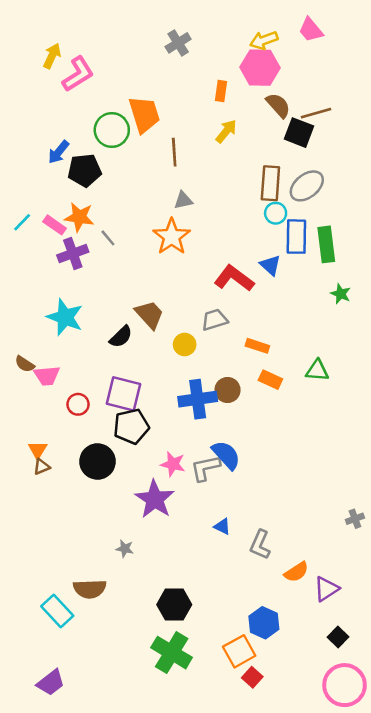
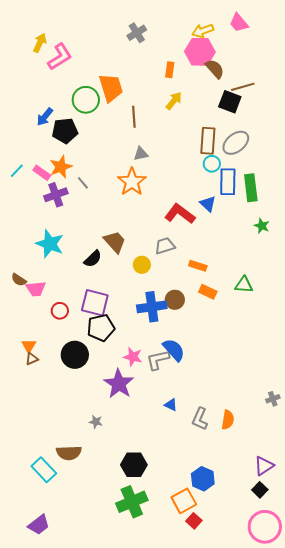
brown semicircle: (278, 105) -> (215, 69), moved
orange star: (79, 217) -> (61, 167), turned -30
orange semicircle: (296, 572) -> (228, 420), moved, turned -48
purple triangle: (326, 589) -> (264, 466), moved
green cross: (172, 653) -> (132, 502), turned 36

